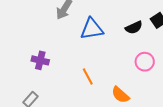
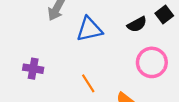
pink circle: (145, 62) -> (152, 62), size x1.4

